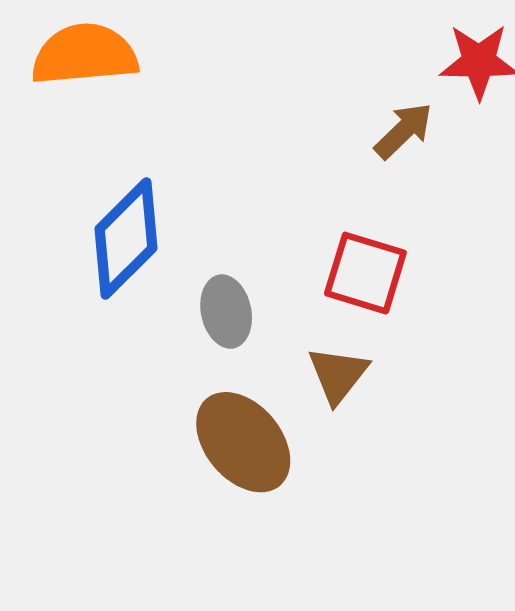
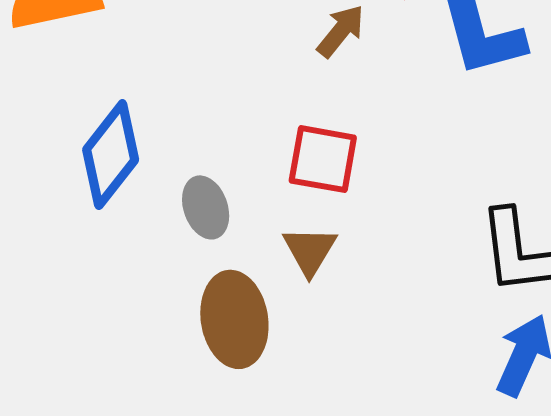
brown ellipse: (243, 442) -> (234, 319), turned 38

